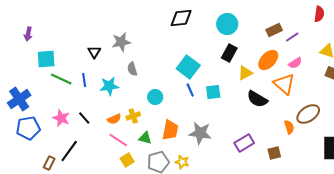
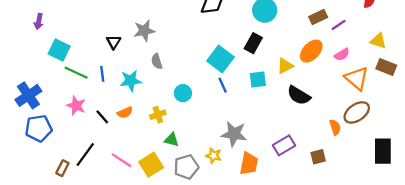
black rectangle: (229, 53) -> (253, 43), moved
cyan square: (46, 59) -> (59, 50), turned 30
orange triangle: (284, 84) -> (357, 78), moved
cyan square: (213, 92) -> (258, 79), moved
pink star: (61, 118) -> (76, 106), moved
orange semicircle: (114, 119) -> (125, 112), moved
orange trapezoid: (170, 130) -> (249, 164), moved
pink line: (118, 140) -> (122, 160), moved
yellow square: (127, 160) -> (151, 165), size x1.5
yellow star: (182, 162) -> (214, 156), moved

